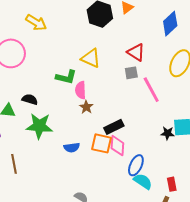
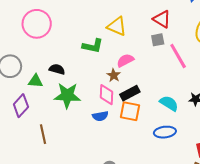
pink semicircle: (80, 90) -> (125, 60), moved, turned 66
black rectangle: (114, 127) -> (130, 93), moved
pink diamond: (117, 146) -> (107, 95), moved
blue ellipse: (136, 165) -> (165, 132), turned 60
cyan semicircle: (143, 181) -> (169, 103), moved

